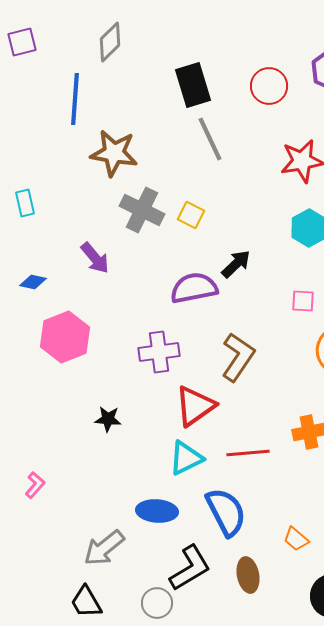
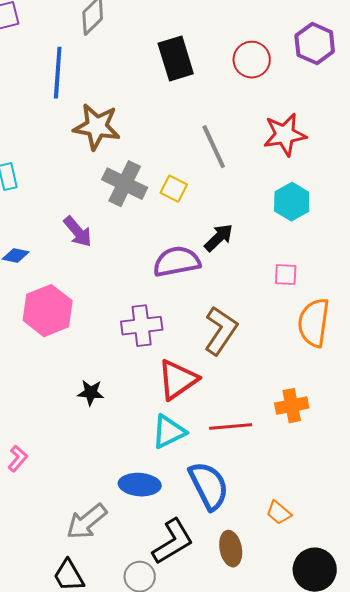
gray line: (210, 139) -> (214, 147), moved

